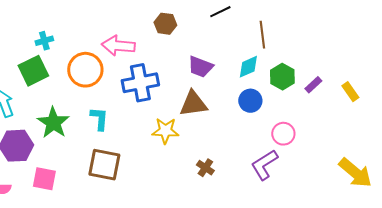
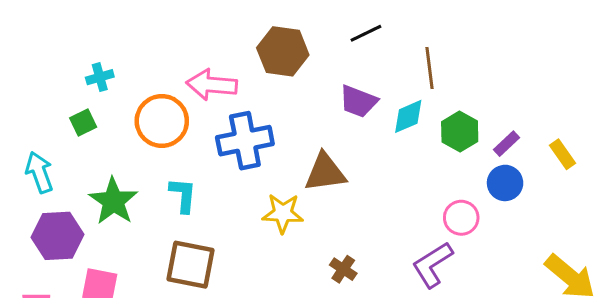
brown hexagon: (165, 24) -> (283, 51), size x1.5
purple trapezoid: (200, 67) -> (358, 101), moved
green square: (33, 71) -> (83, 122), size x0.6
blue circle: (250, 101) -> (505, 183), moved

